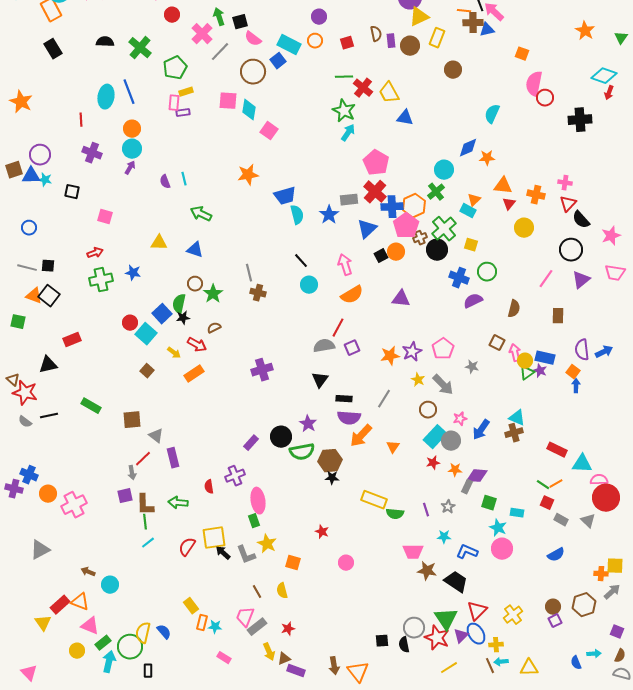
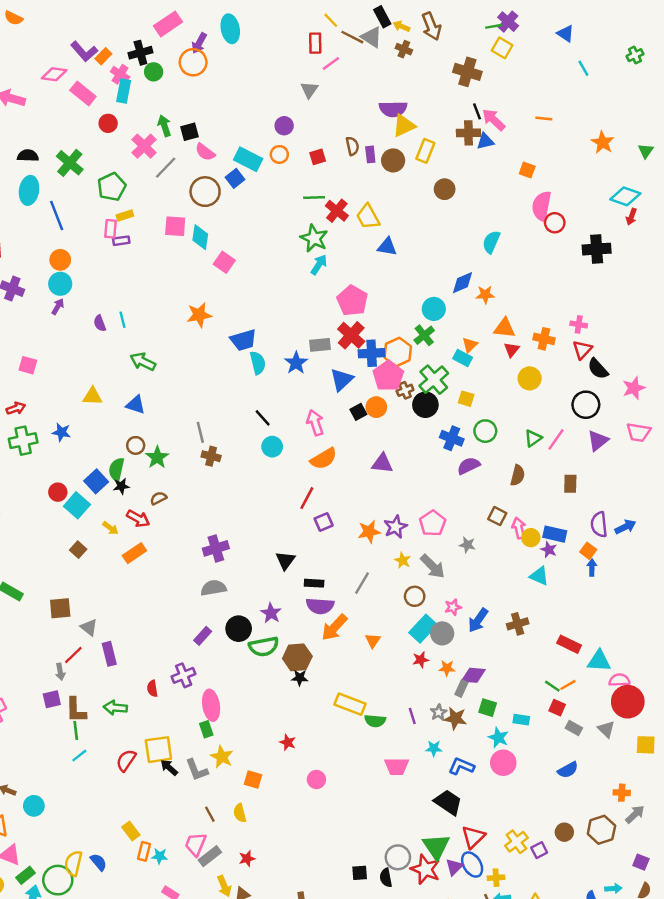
orange line: (464, 11) -> (544, 119), moved
cyan ellipse: (106, 97) -> (29, 190), moved
gray semicircle: (324, 346) -> (213, 588), moved
green triangle: (527, 373) -> (533, 438), moved
cyan triangle: (517, 418) -> (539, 576), moved
yellow square: (615, 566) -> (646, 745), moved
brown star: (427, 571) -> (455, 718), moved
purple square: (555, 621) -> (539, 850), moved

